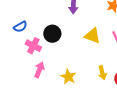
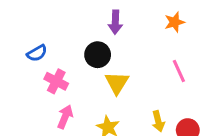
black circle: (52, 34) -> (98, 55), moved
yellow triangle: (92, 36) -> (117, 83), moved, turned 42

